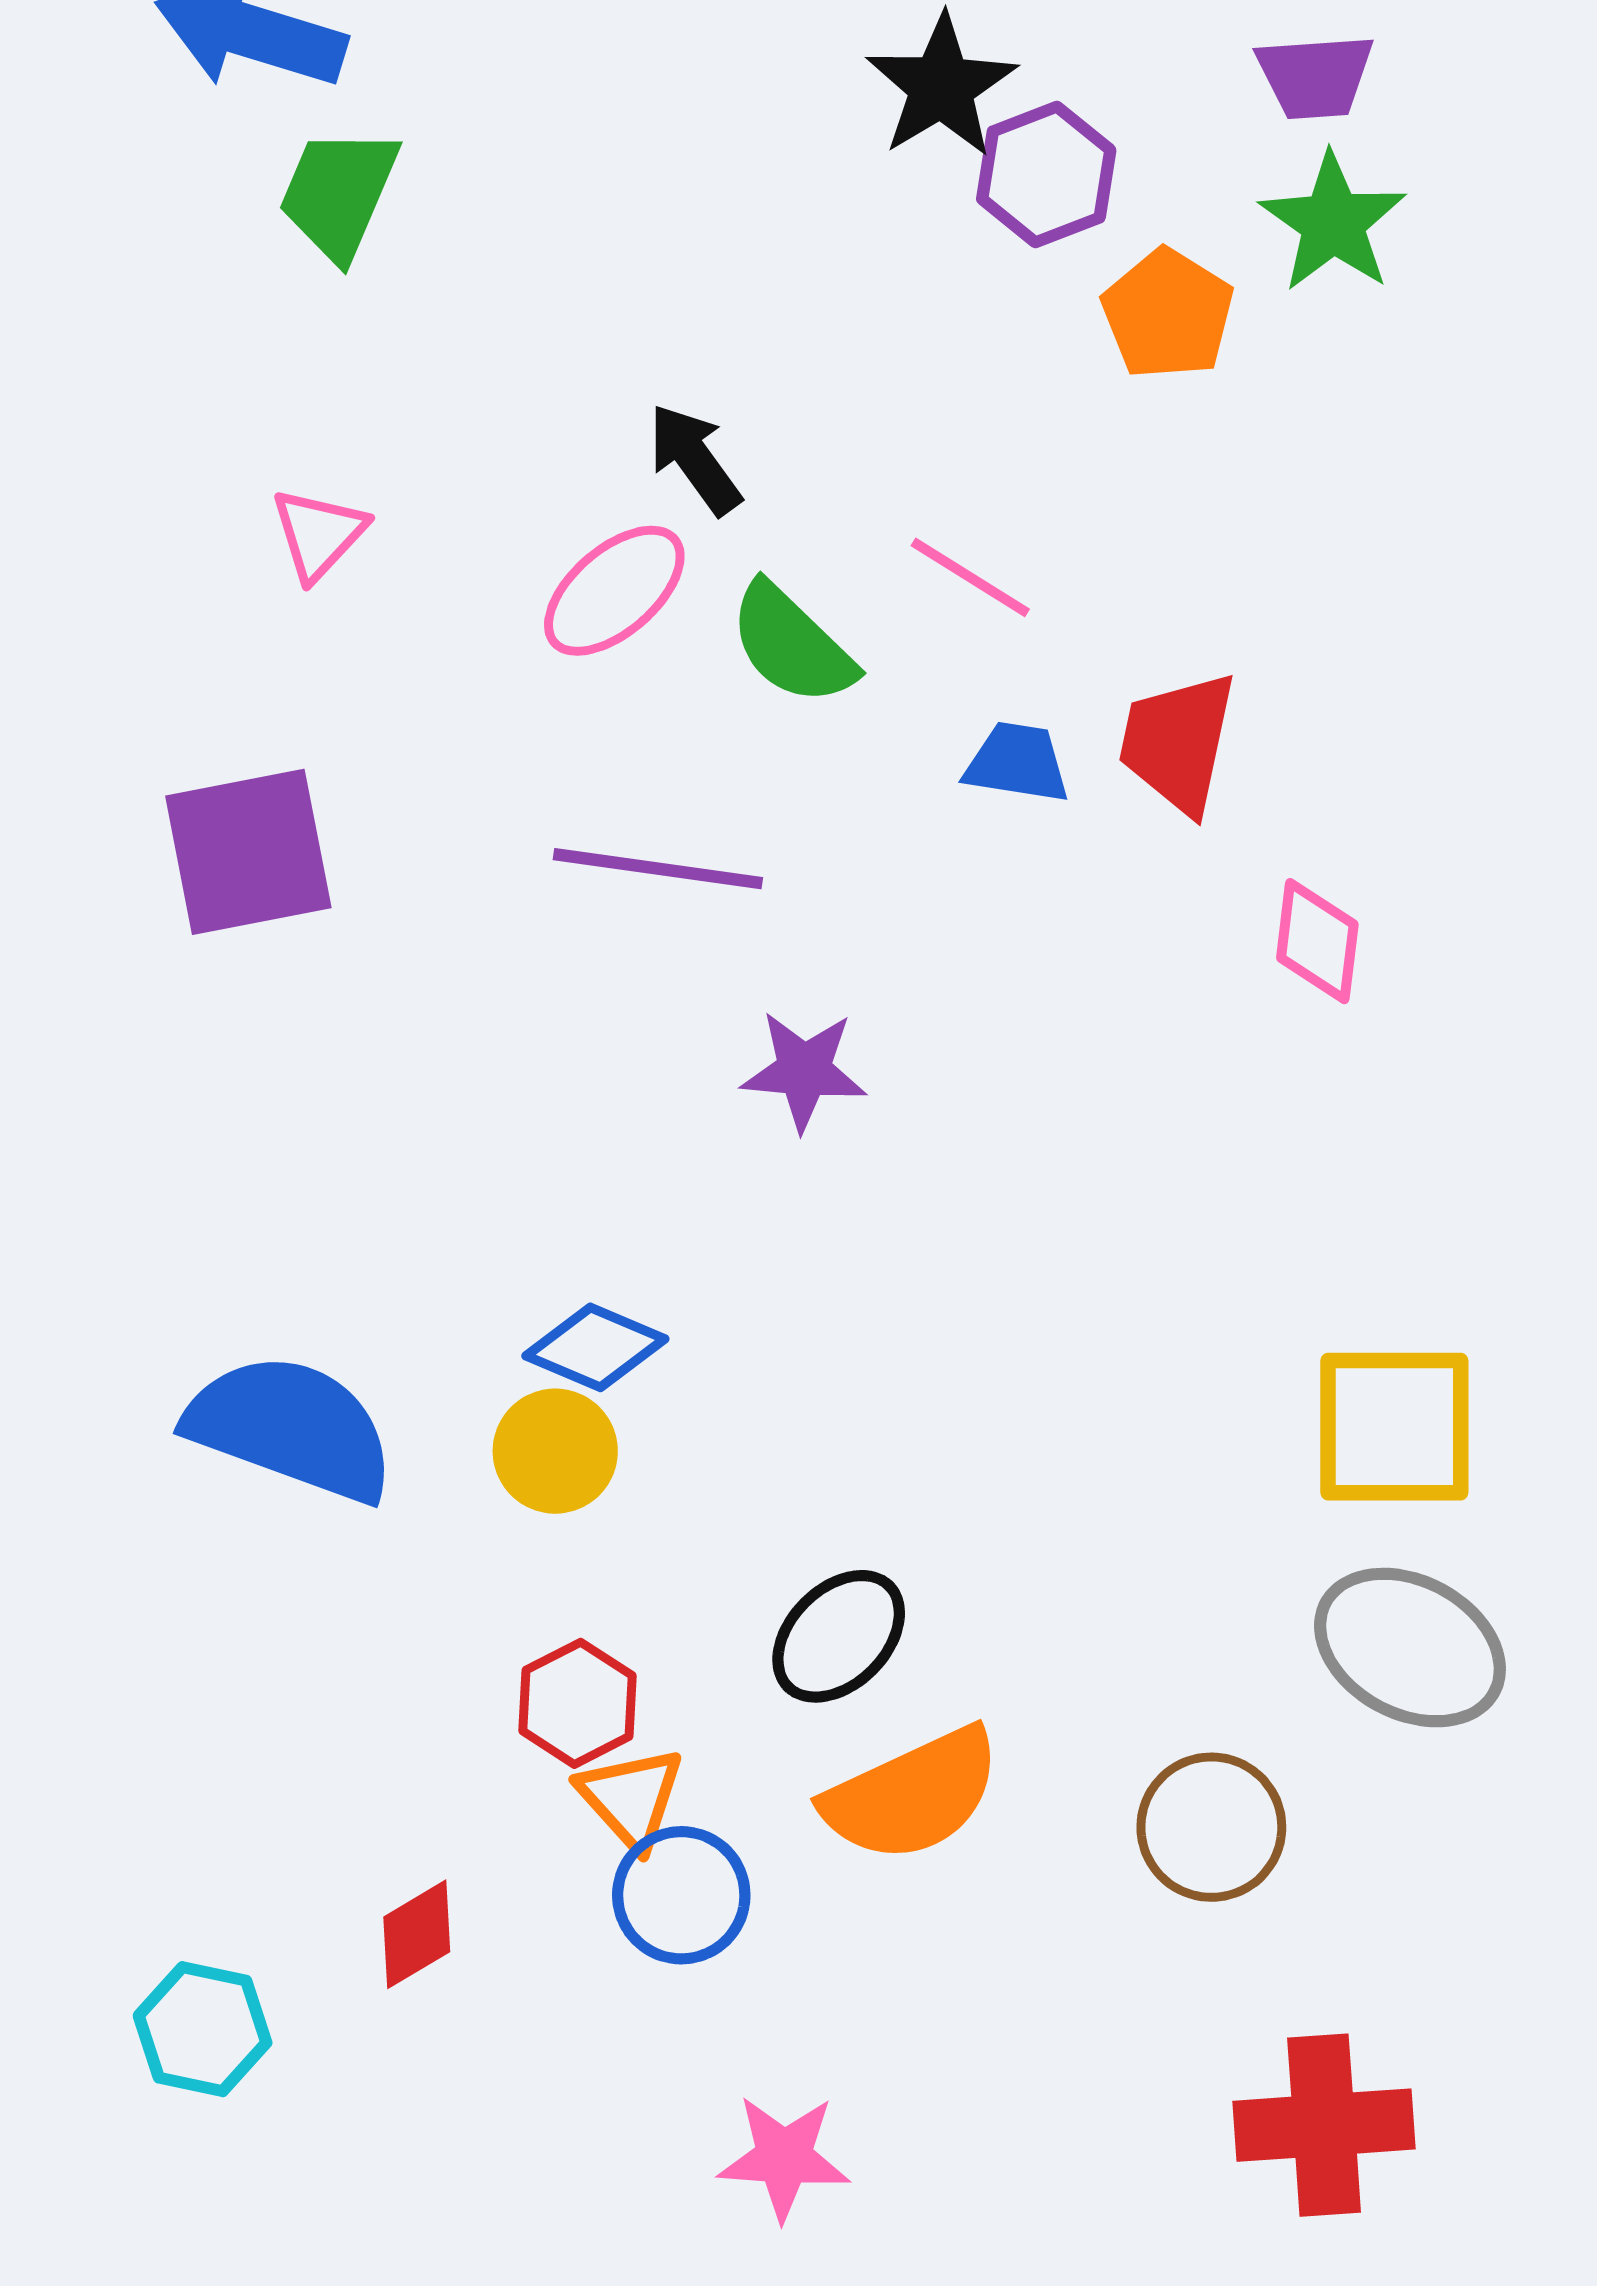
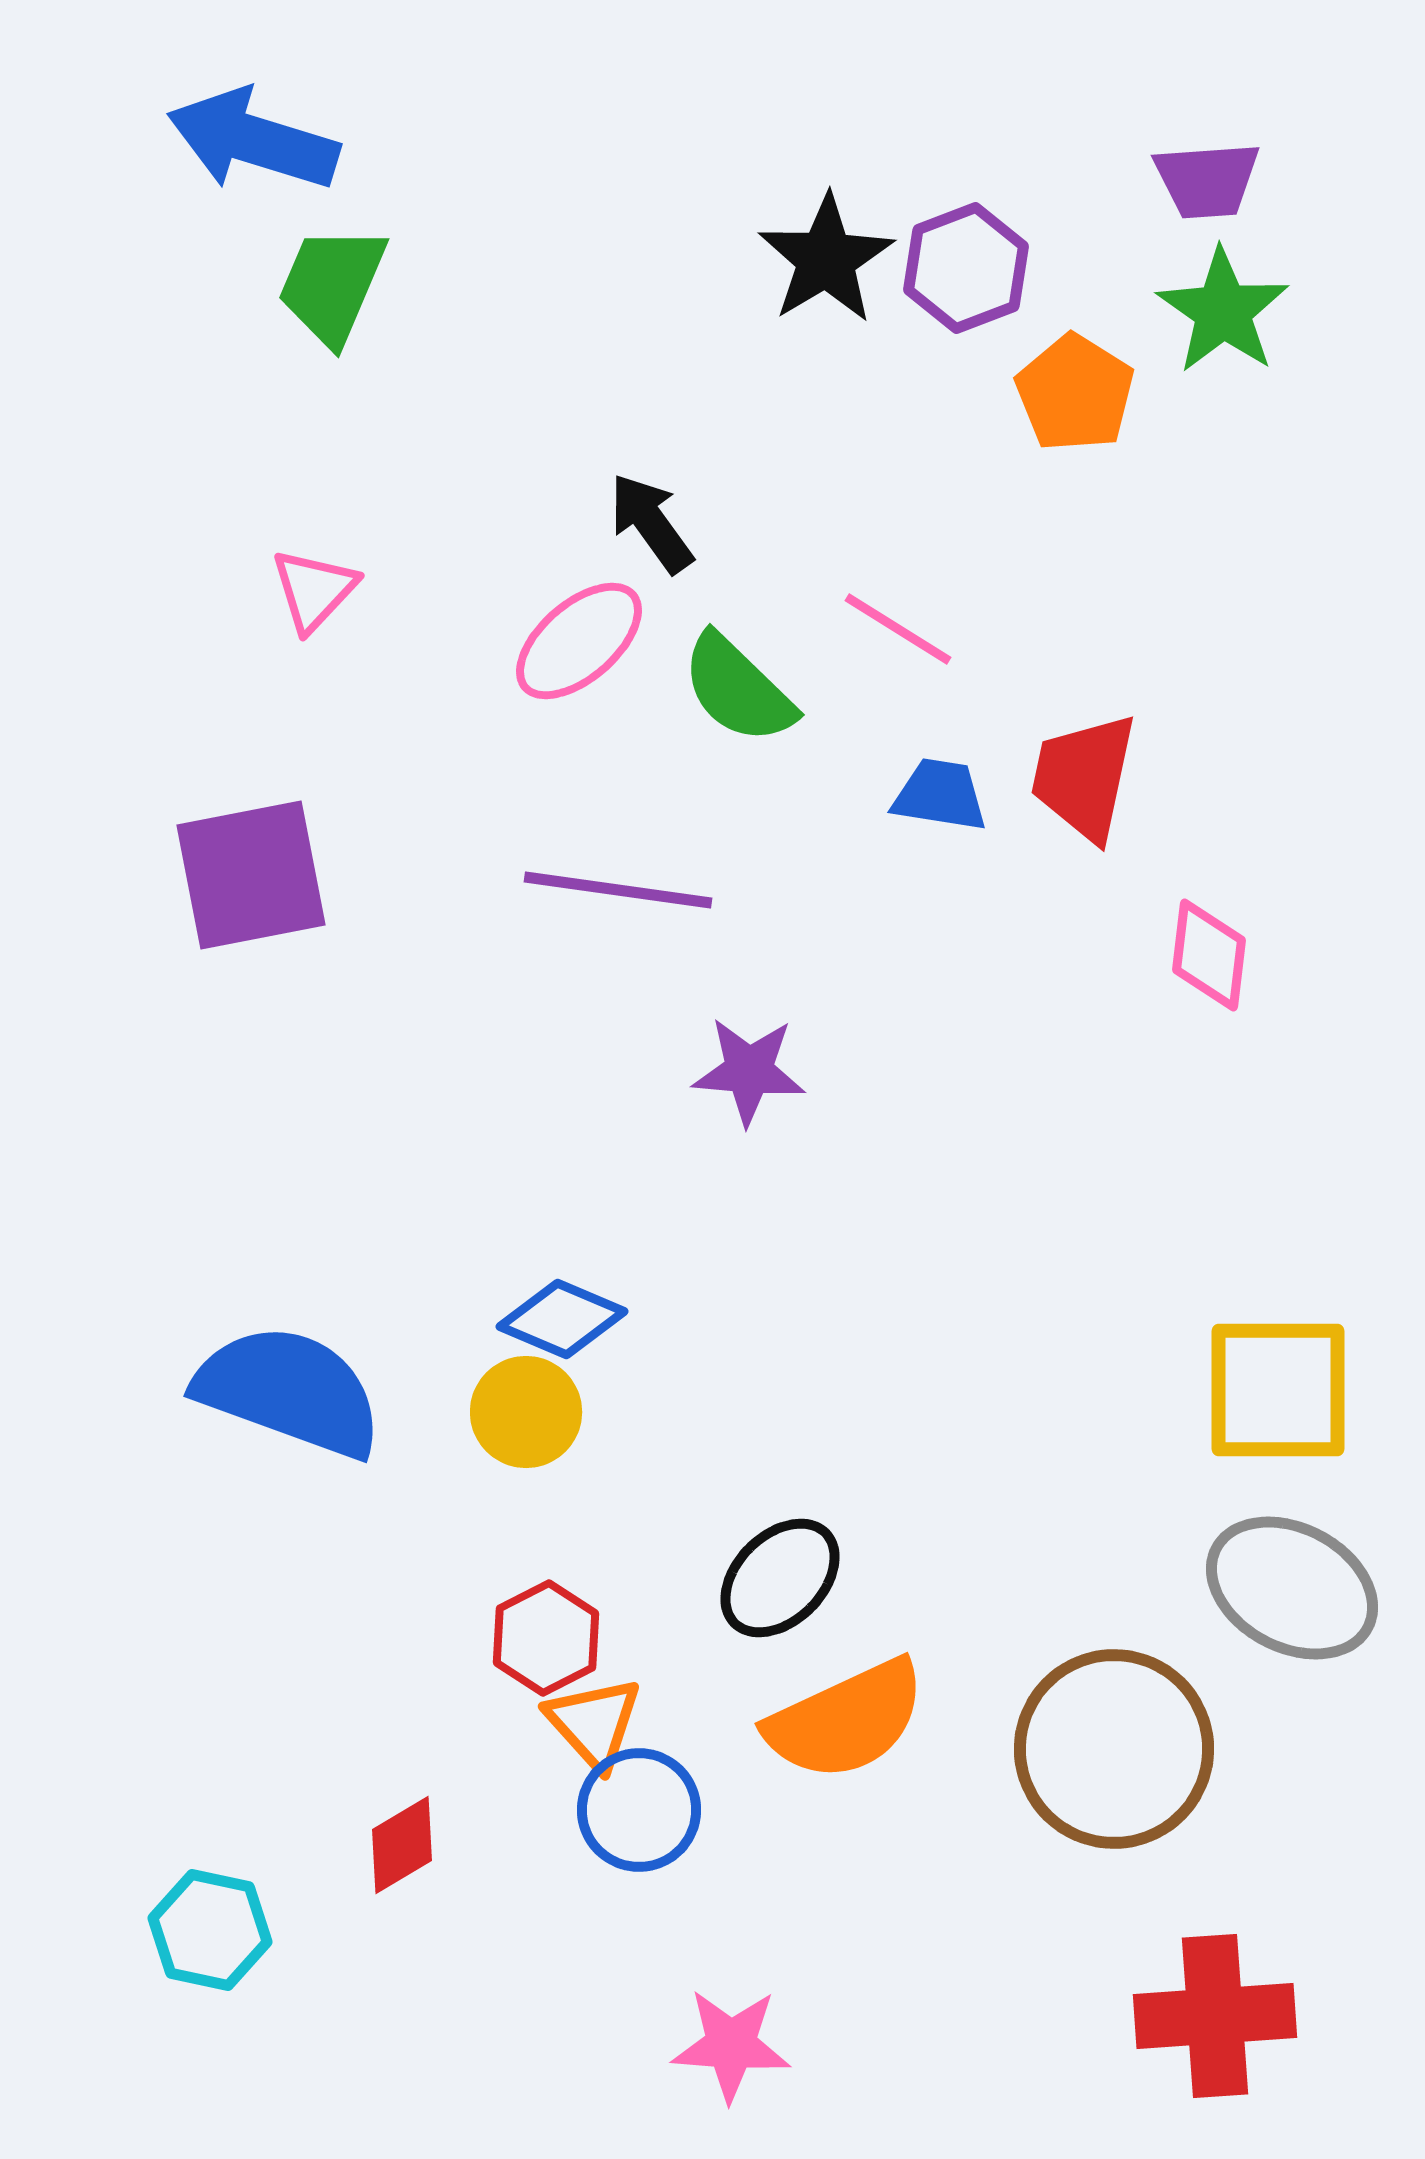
black star: (941, 86) -> (826, 259), moved
brown circle: (1211, 1827) -> (1114, 1749), size x1.5

